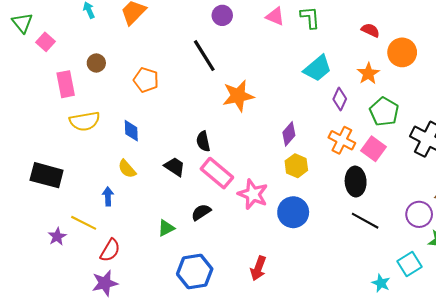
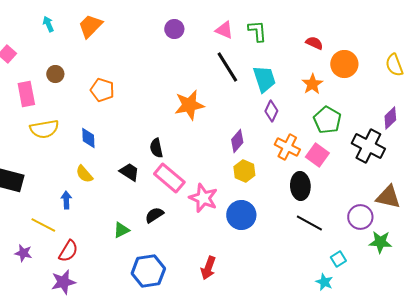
black line: (204, 56) -> (227, 67), moved
cyan trapezoid: (317, 68) -> (264, 79), turned -68
purple diamond: (340, 99) -> (271, 111), moved
purple star: (57, 237) -> (23, 253), moved, turned -30
cyan square: (410, 264) -> (338, 259), moved, size x0.7

